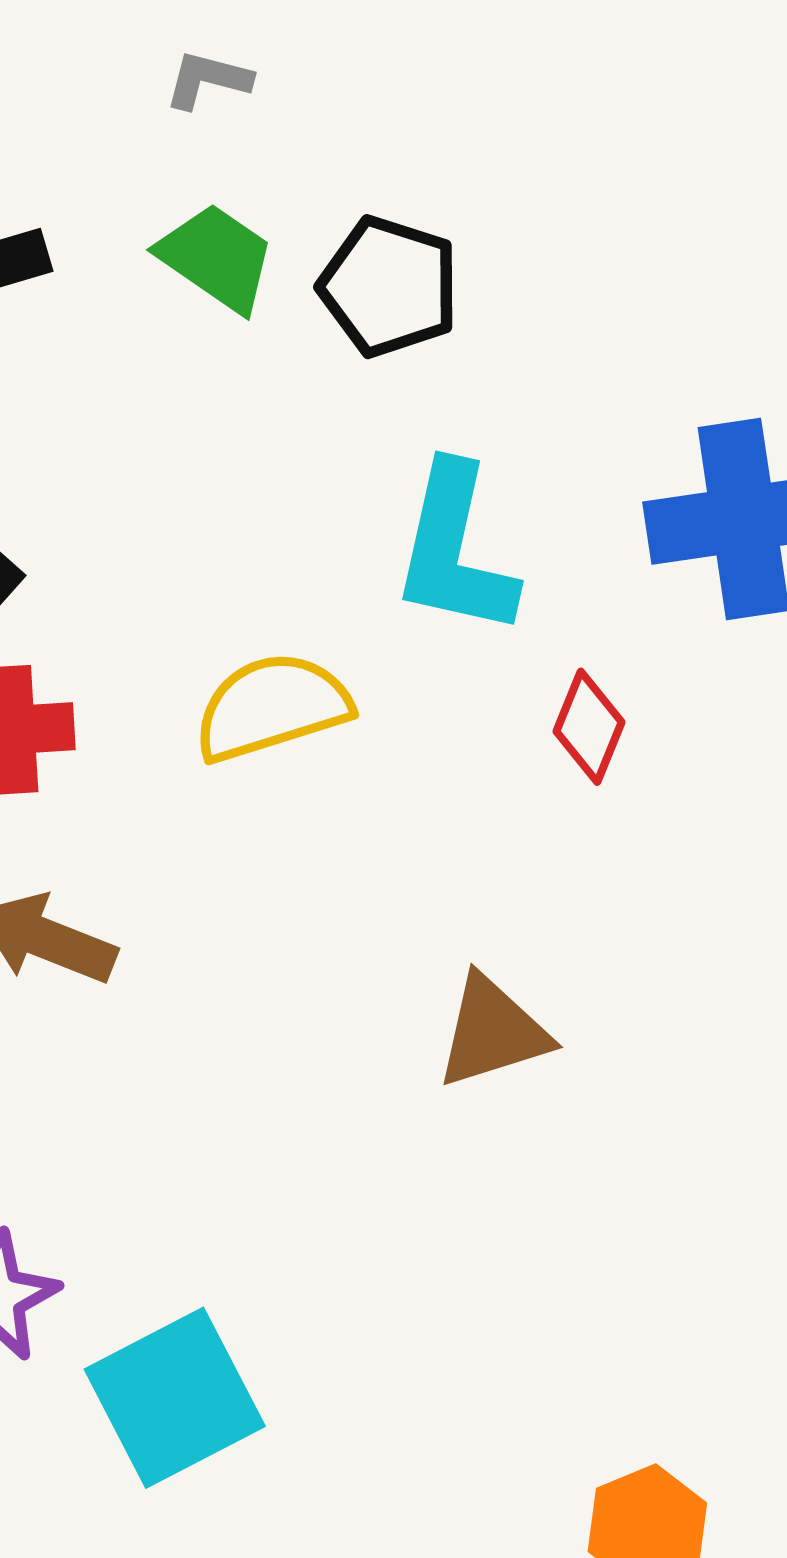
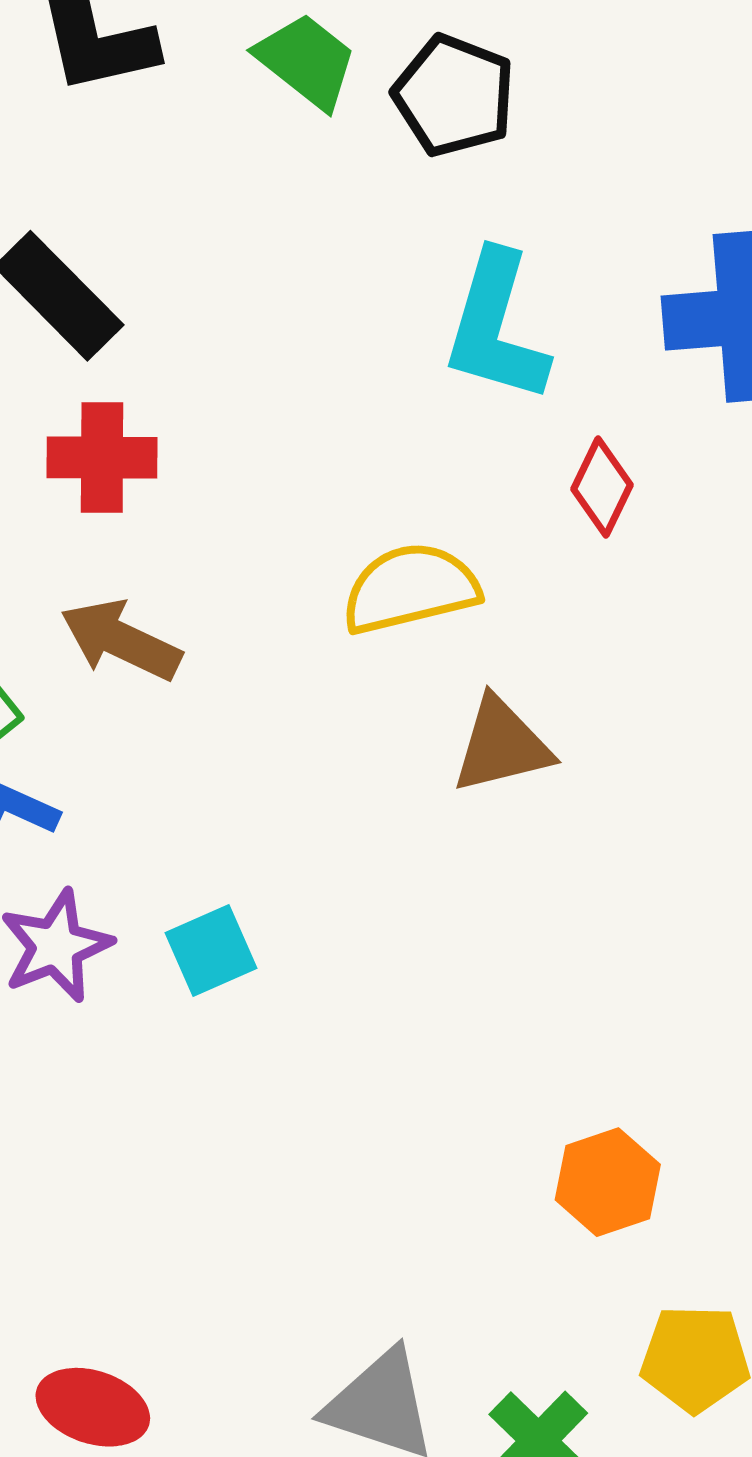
yellow semicircle: (272, 707) -> (410, 588), moved
cyan square: (175, 1398) -> (211, 950), moved, size x0.6

